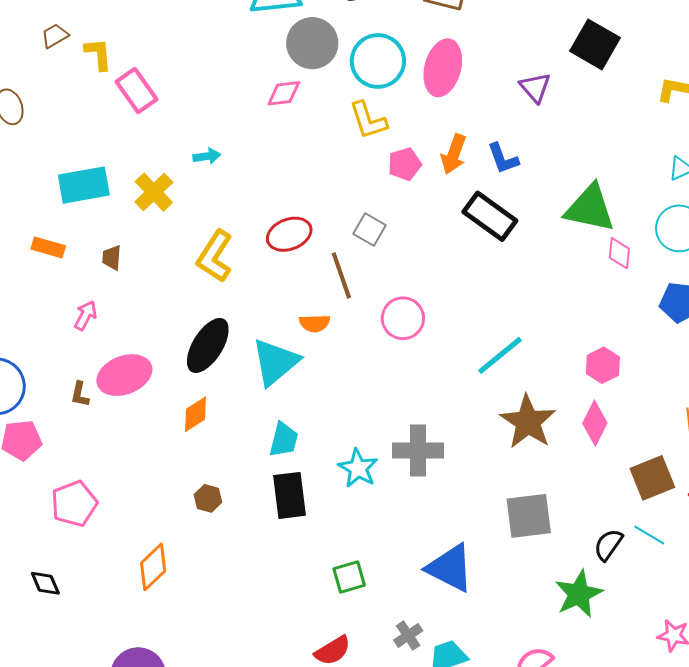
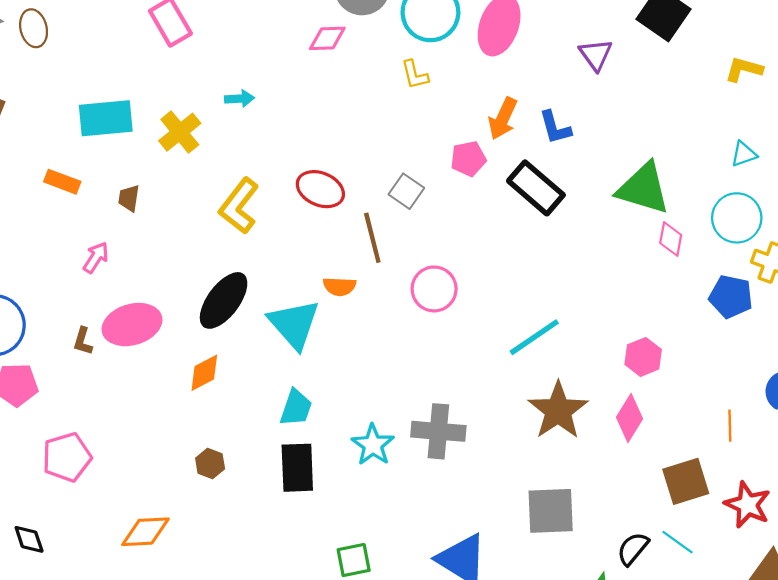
yellow L-shape: (368, 120) -> (415, 75), size x0.7
pink pentagon: (405, 164) -> (468, 159), moved
red ellipse: (289, 234) -> (320, 189), turned 39
cyan triangle: (275, 362) -> (294, 324), turned -36
orange diamond: (153, 567) -> (145, 532), turned 36

